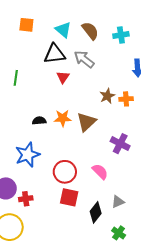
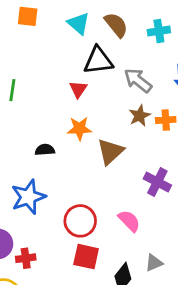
black triangle: (54, 54) -> (98, 61), moved
gray arrow: (84, 59) -> (138, 80), moved
orange star: (63, 118) -> (79, 128), moved

